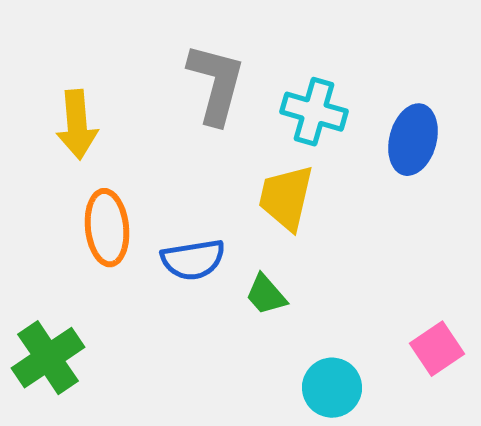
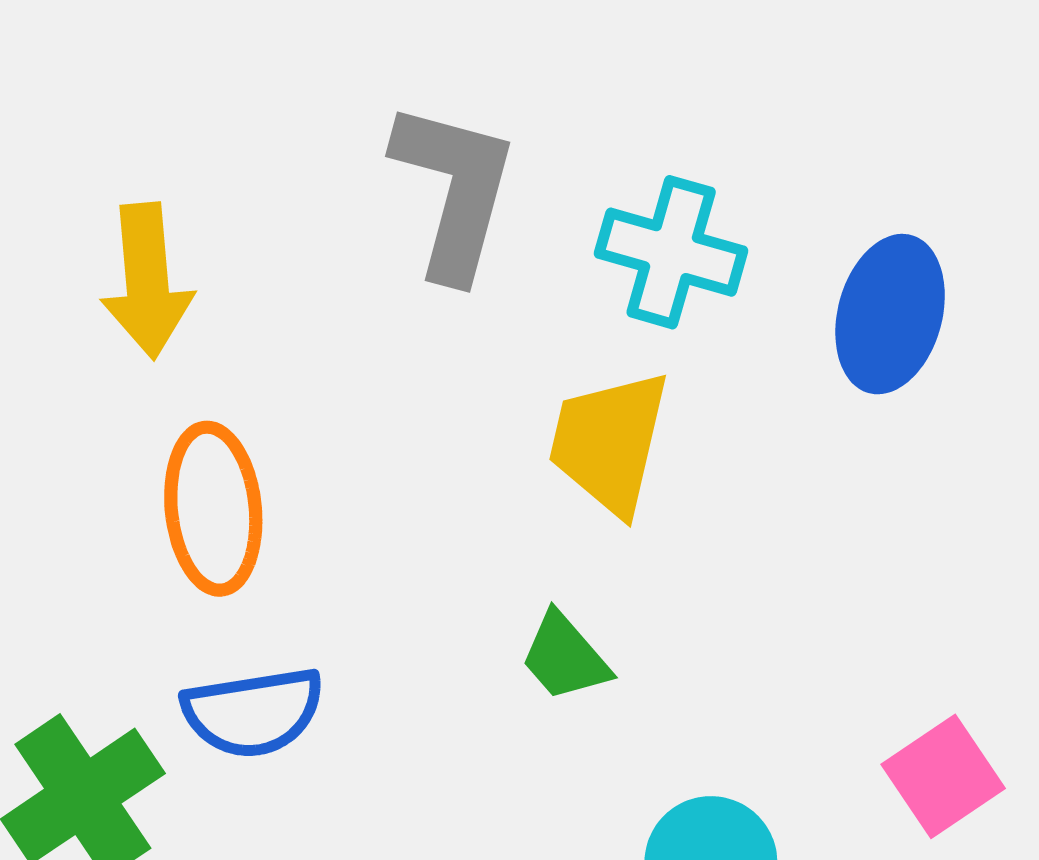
blue semicircle: (193, 260) -> (253, 712), moved

